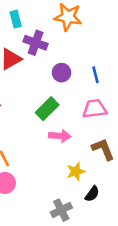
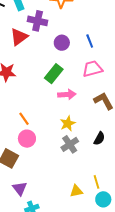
yellow star: (76, 172) -> (68, 123), moved
gray cross: (61, 210) -> (70, 144), moved

